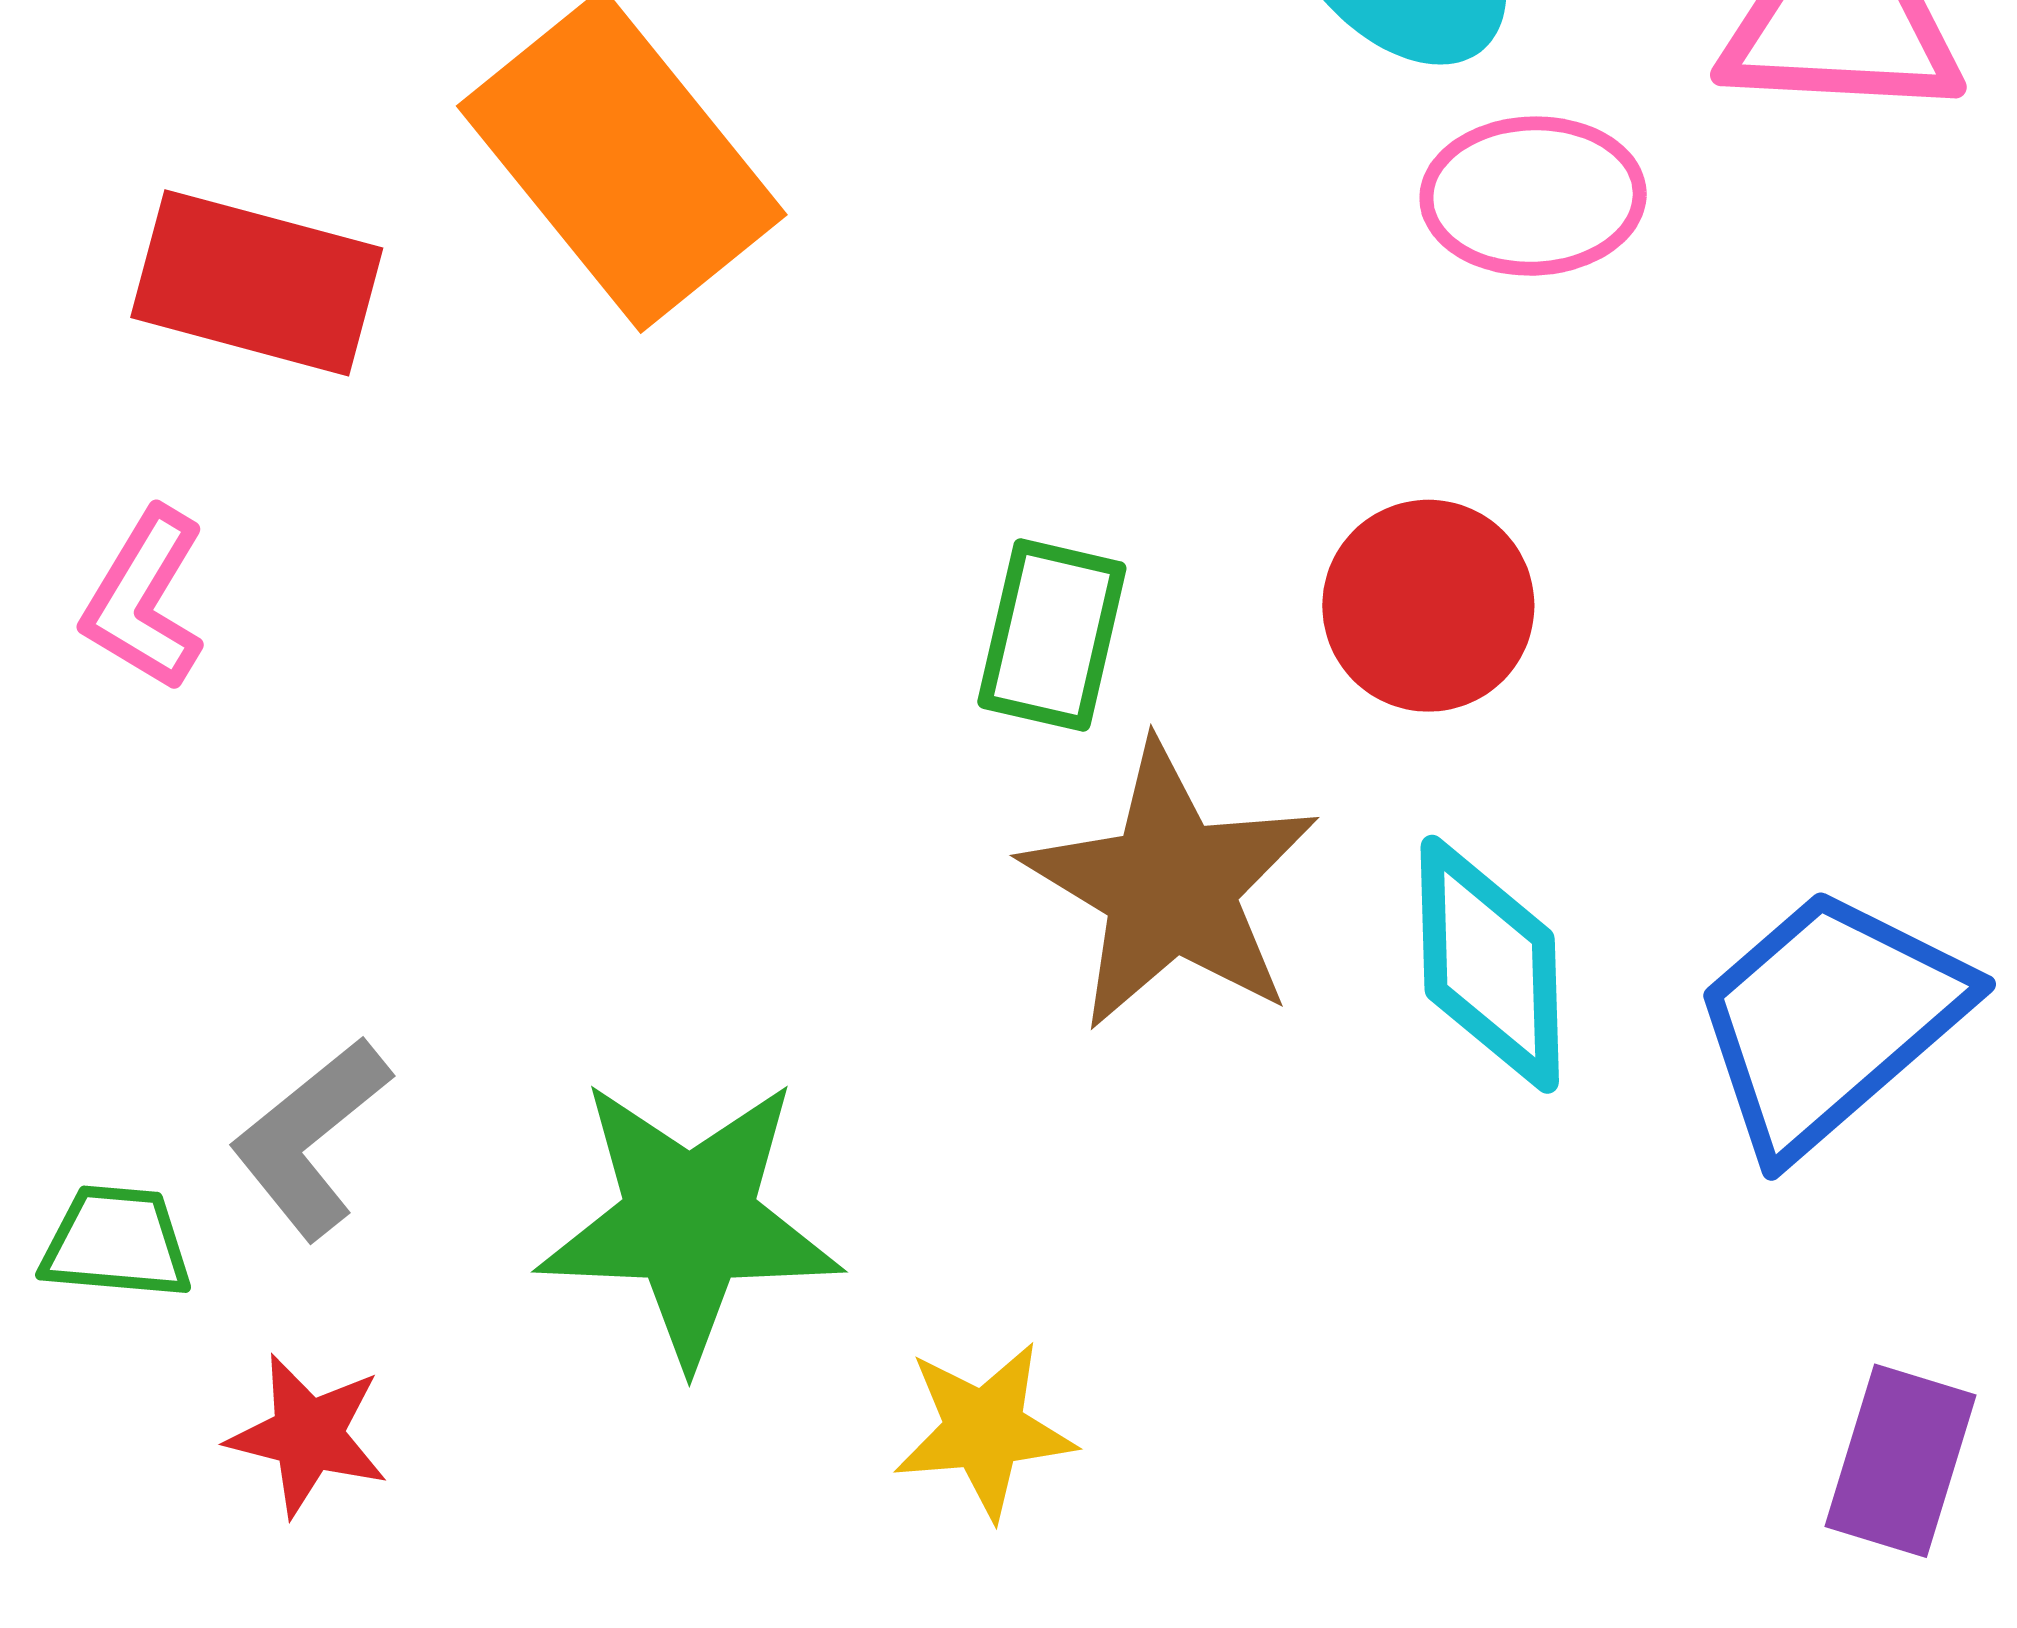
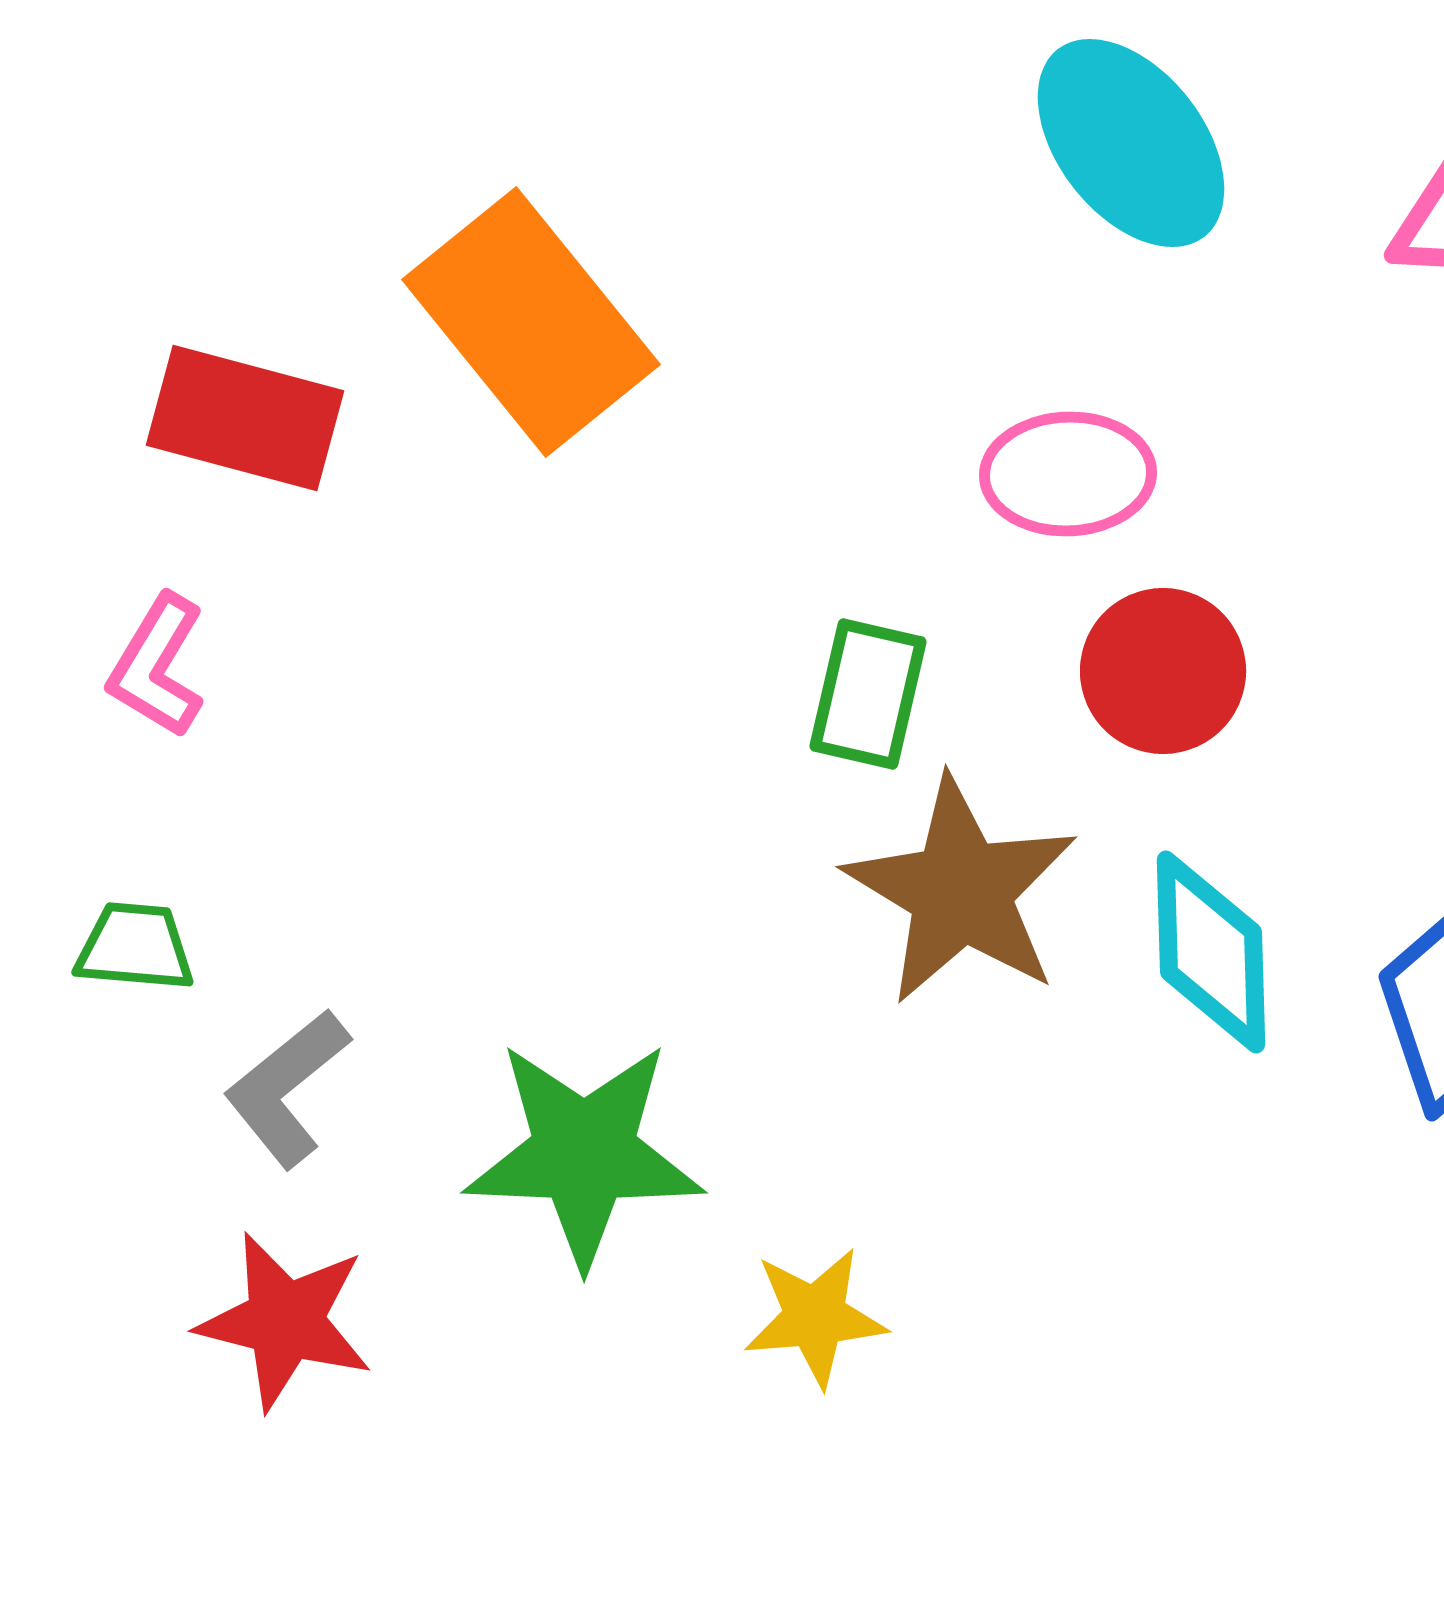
pink ellipse: (1533, 196) -> (1068, 474), moved
green trapezoid: (116, 1242) -> (135, 947), moved
red star: (308, 1435) -> (285, 1321), size x1.4

